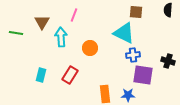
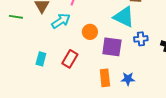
cyan arrow: (61, 37) -> (61, 21), turned 60
blue cross: (133, 55) -> (141, 39), moved
purple square: (143, 75) -> (112, 47), moved

